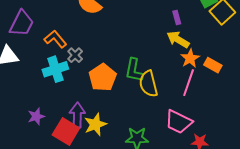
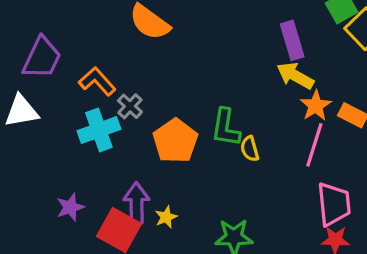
purple rectangle: (177, 18) -> (292, 40), size x1.6
yellow semicircle: (148, 84) -> (250, 149), size x0.6
pink trapezoid: (179, 122) -> (334, 204), moved, turned -120
yellow star: (95, 124) -> (166, 217), size x0.6

